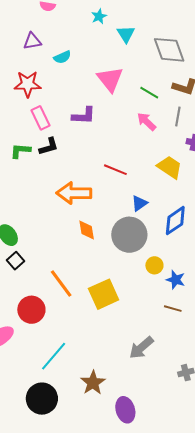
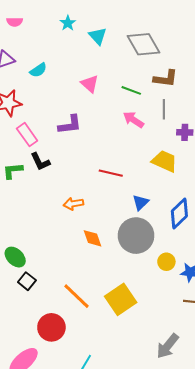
pink triangle: (110, 79) -> (90, 84), size x0.7
black L-shape: (49, 146) -> (40, 162), turned 90
orange arrow: (74, 193) -> (73, 204), size x0.6

